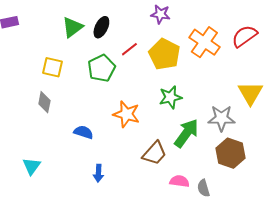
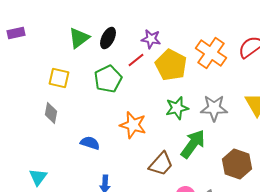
purple star: (160, 14) -> (151, 39), moved
gray star: (221, 118) -> (214, 108), moved

